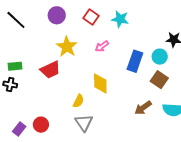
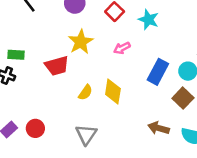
yellow semicircle: (78, 101) -> (85, 92), moved
brown arrow: (143, 108) -> (159, 128), turned 42

